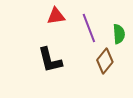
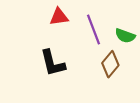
green semicircle: (119, 34) -> (125, 36), turned 114

